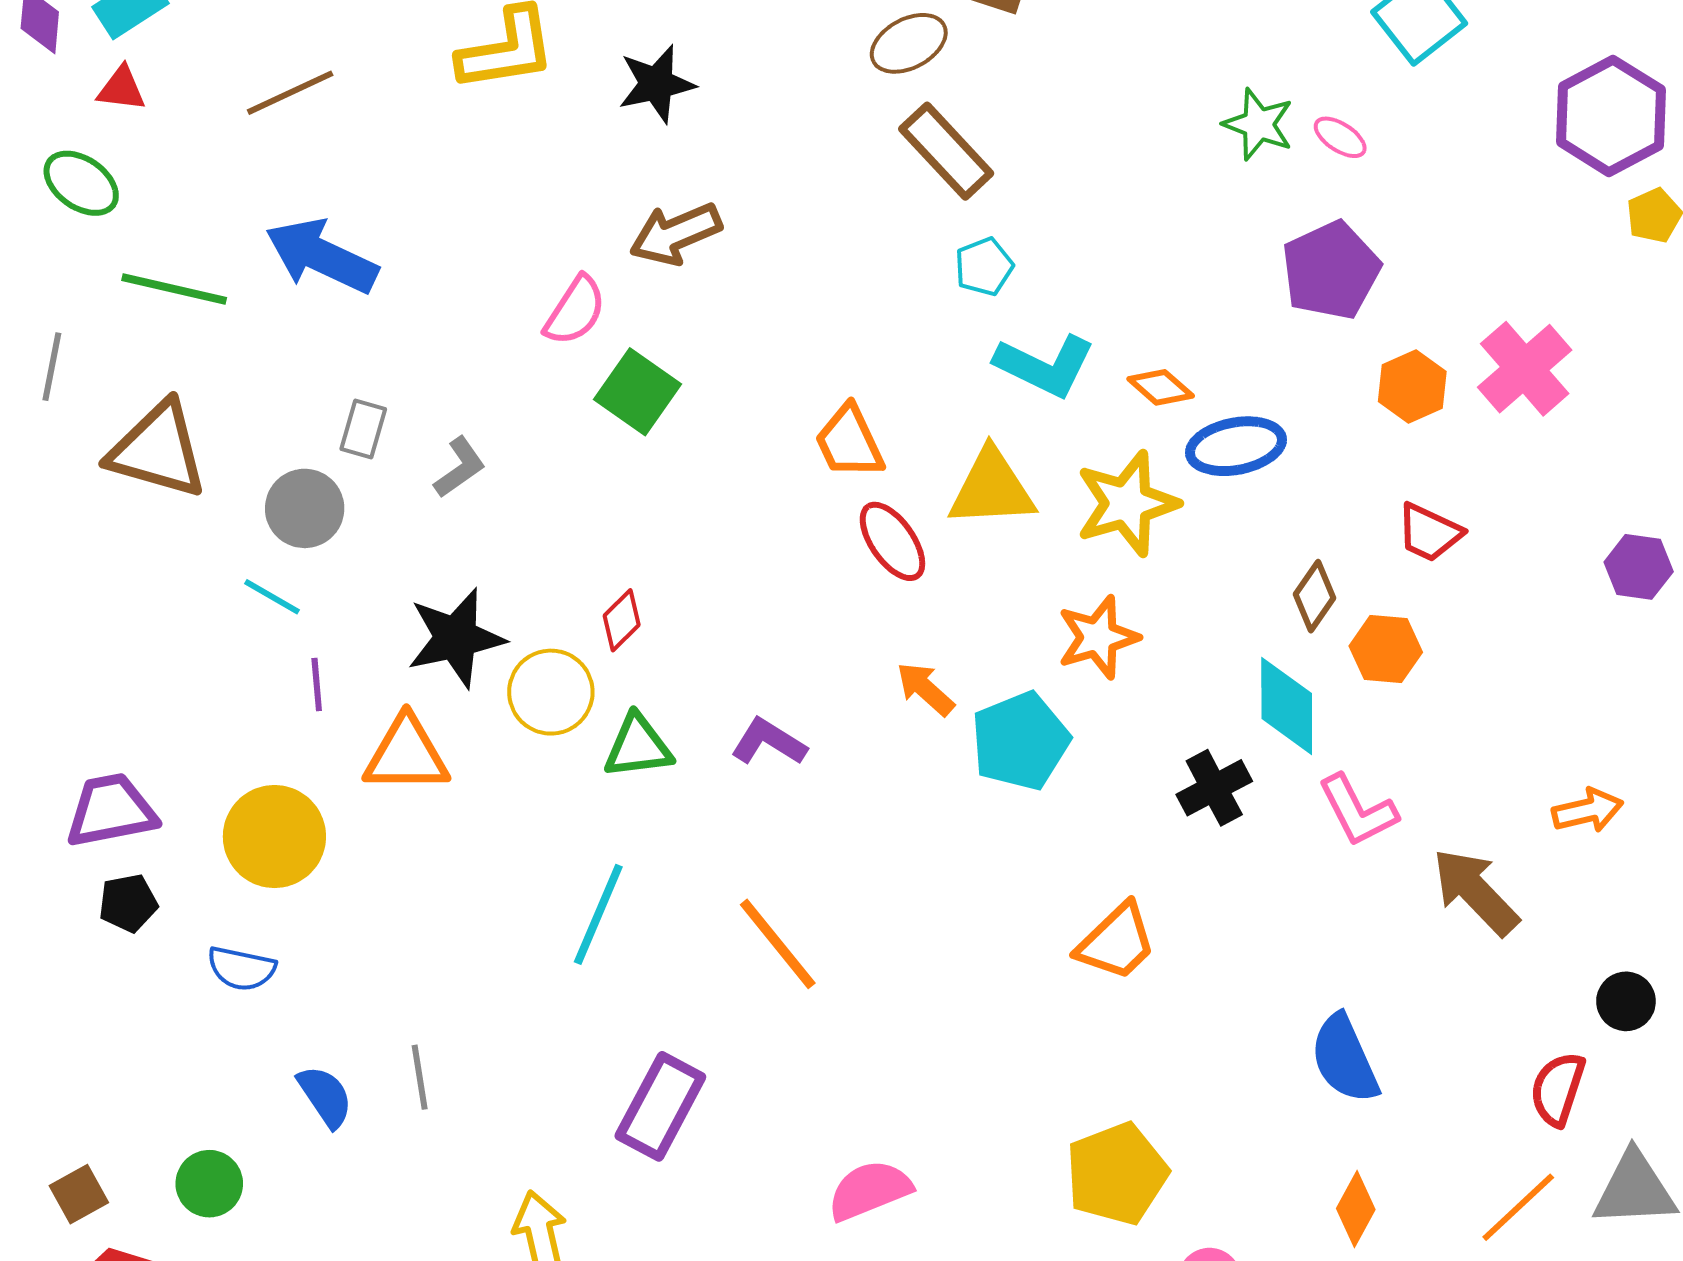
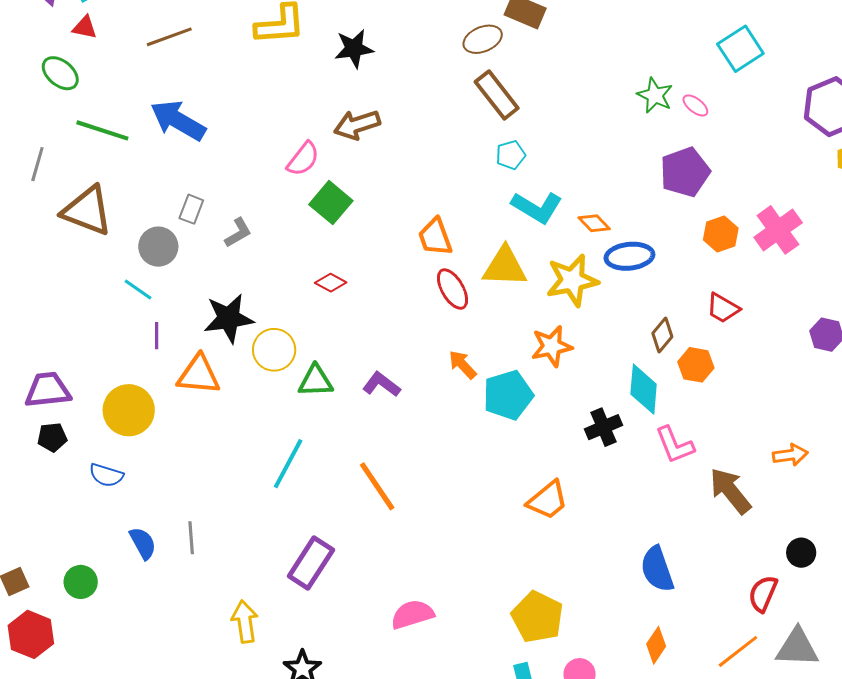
red diamond: (622, 620) -> (331, 283), moved, turned 68
yellow pentagon: (1117, 1174) -> (537, 617), turned -30

